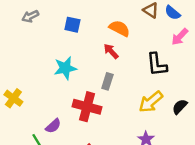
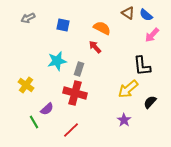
black L-shape: (157, 64) -> (142, 66), moved
gray rectangle: (107, 81) -> (79, 69), moved
yellow cross: (13, 98) -> (26, 85), moved
black semicircle: (180, 107) -> (150, 102), moved

